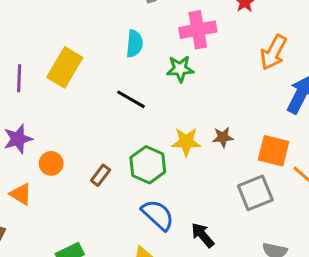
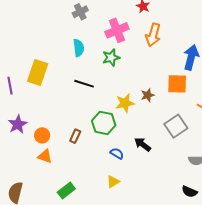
orange arrow: (274, 52) -> (153, 35), moved
orange square: (274, 151) -> (177, 84), moved
orange triangle: (21, 194) -> (45, 156), moved
blue semicircle: (158, 215) -> (117, 153), size x0.6
black arrow: (203, 235) -> (143, 144), moved

